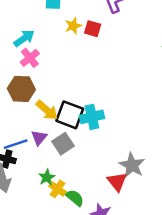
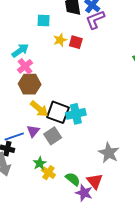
brown hexagon: (21, 89) -> (30, 84), moved
red triangle: (117, 182) -> (95, 181), moved
green semicircle: (75, 198) -> (73, 179), moved

